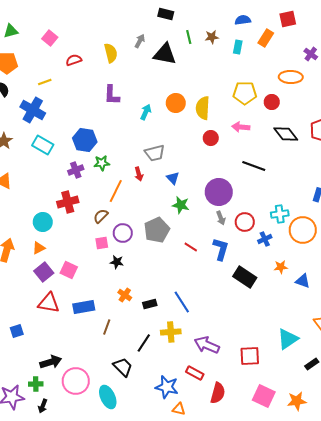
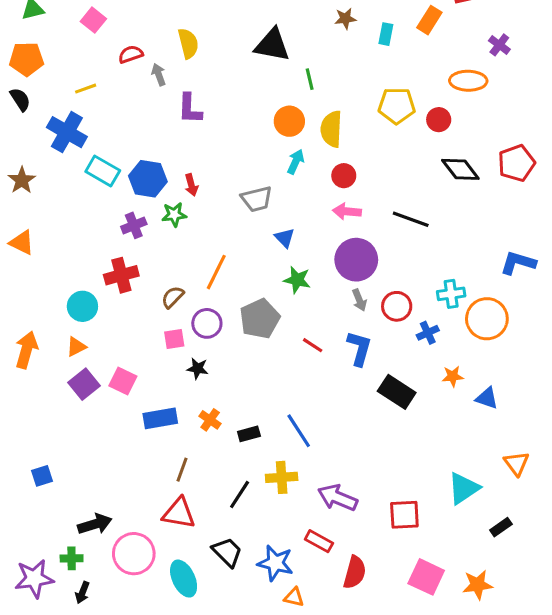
green line: (189, 37) -> (310, 79), moved
gray arrow: (140, 41) -> (159, 75), moved, turned -48
cyan arrow: (146, 112) -> (296, 162), moved
pink arrow: (241, 127) -> (347, 211), moved
cyan rectangle: (43, 145) -> (103, 171), moved
red arrow: (139, 174) -> (191, 185), moved
orange line: (116, 191) -> (216, 272), moved
red triangle: (49, 303) -> (179, 513), moved
blue rectangle: (84, 307) -> (160, 418), moved
black trapezoid: (123, 367) -> (227, 552), moved

